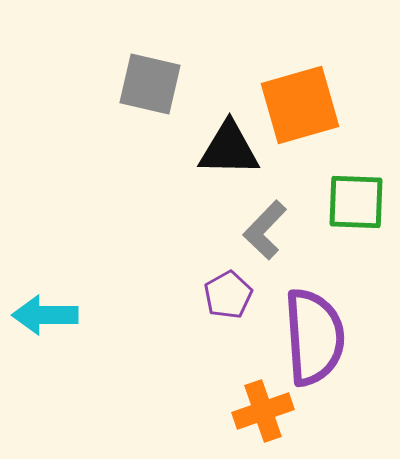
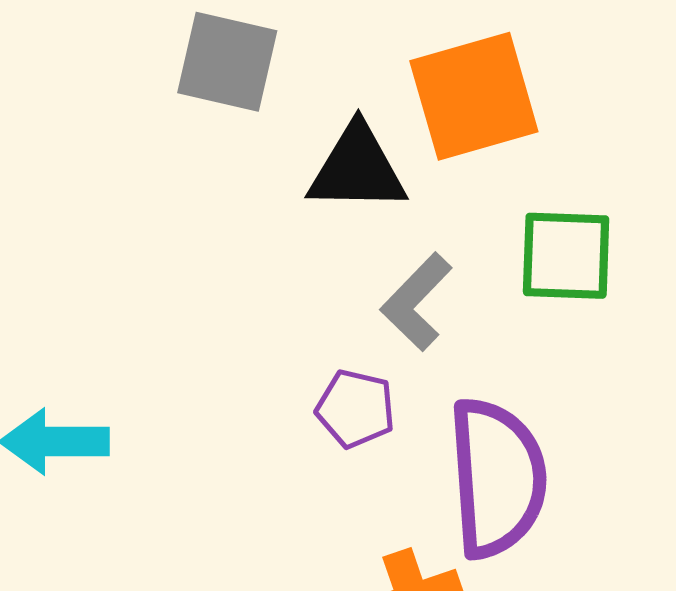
purple pentagon: (228, 295) -> (356, 409), turned -30

